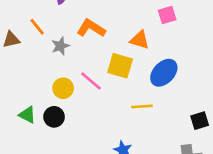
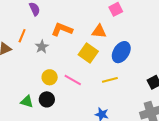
orange line: (37, 27) -> (22, 36), turned 72
yellow square: (120, 66) -> (88, 53), turned 30
pink line: (91, 81) -> (73, 80), moved

